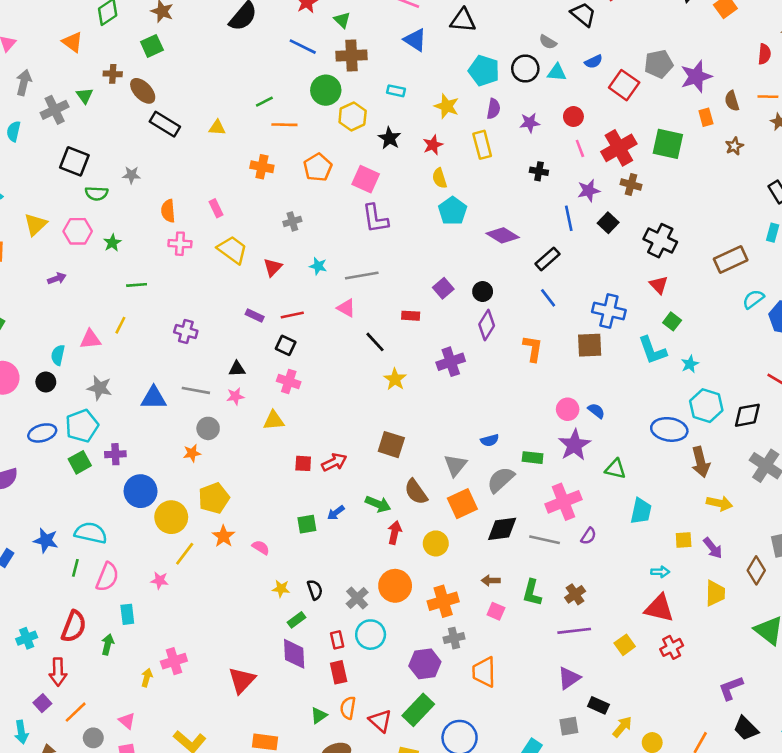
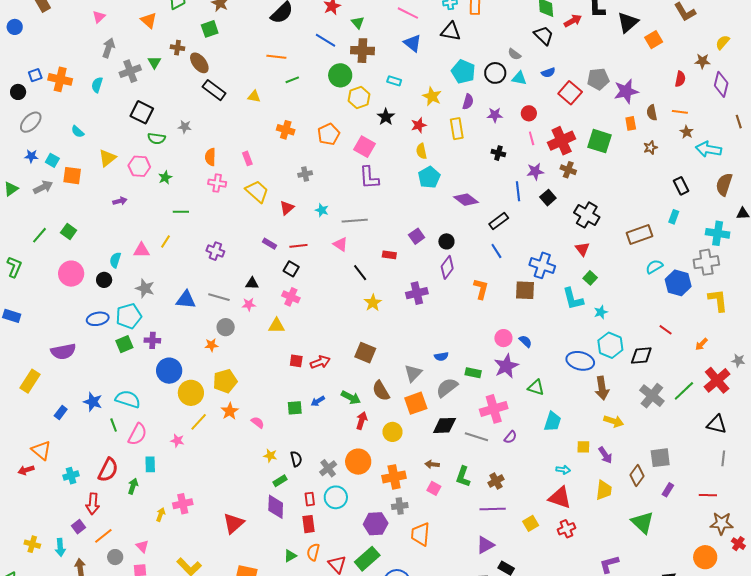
orange line: (284, 125) -> (276, 57), moved
green line: (75, 568) -> (114, 425), turned -40

